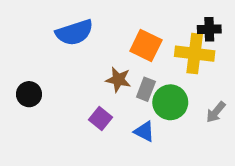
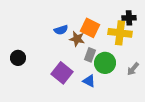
blue semicircle: (74, 32) -> (61, 30), moved, size x0.6
brown star: (118, 80) -> (77, 39), moved
purple square: (100, 119) -> (62, 73), size x1.5

